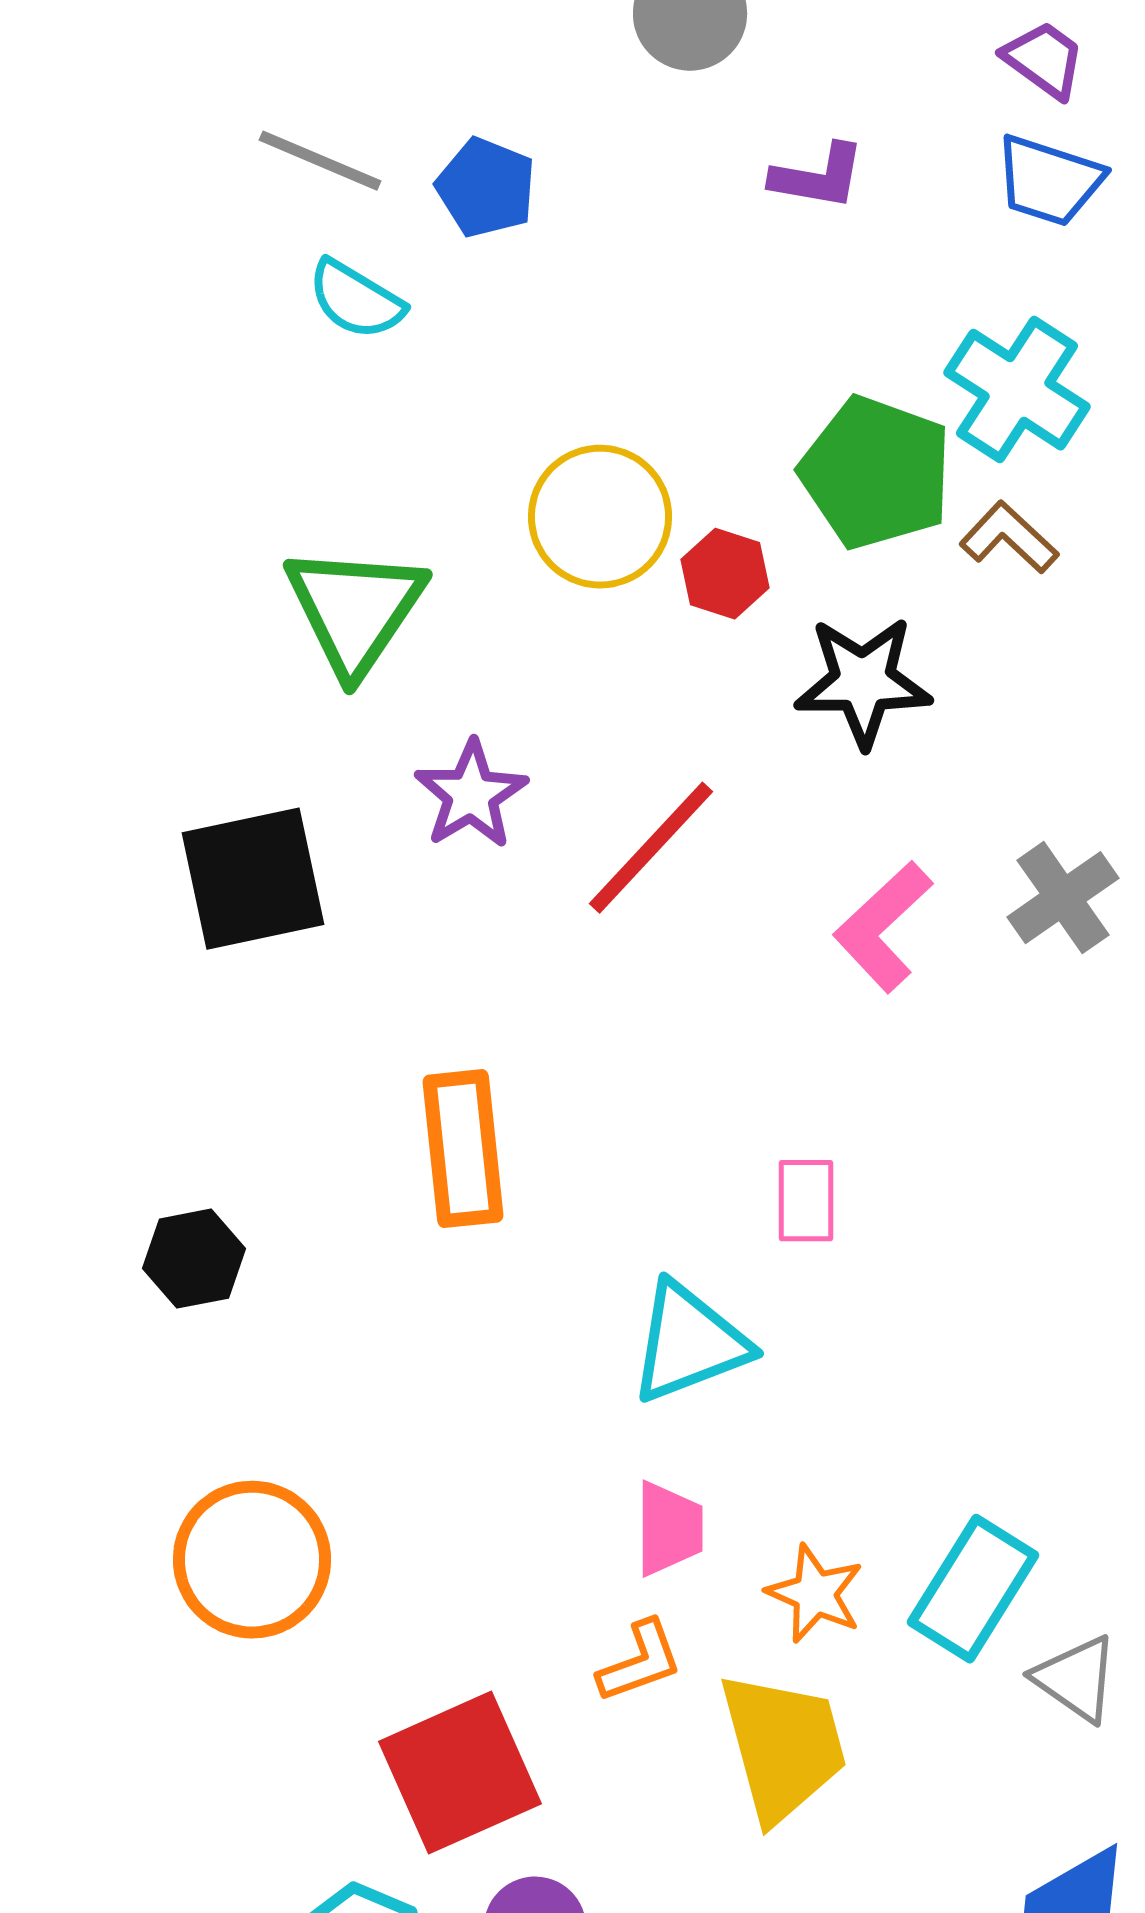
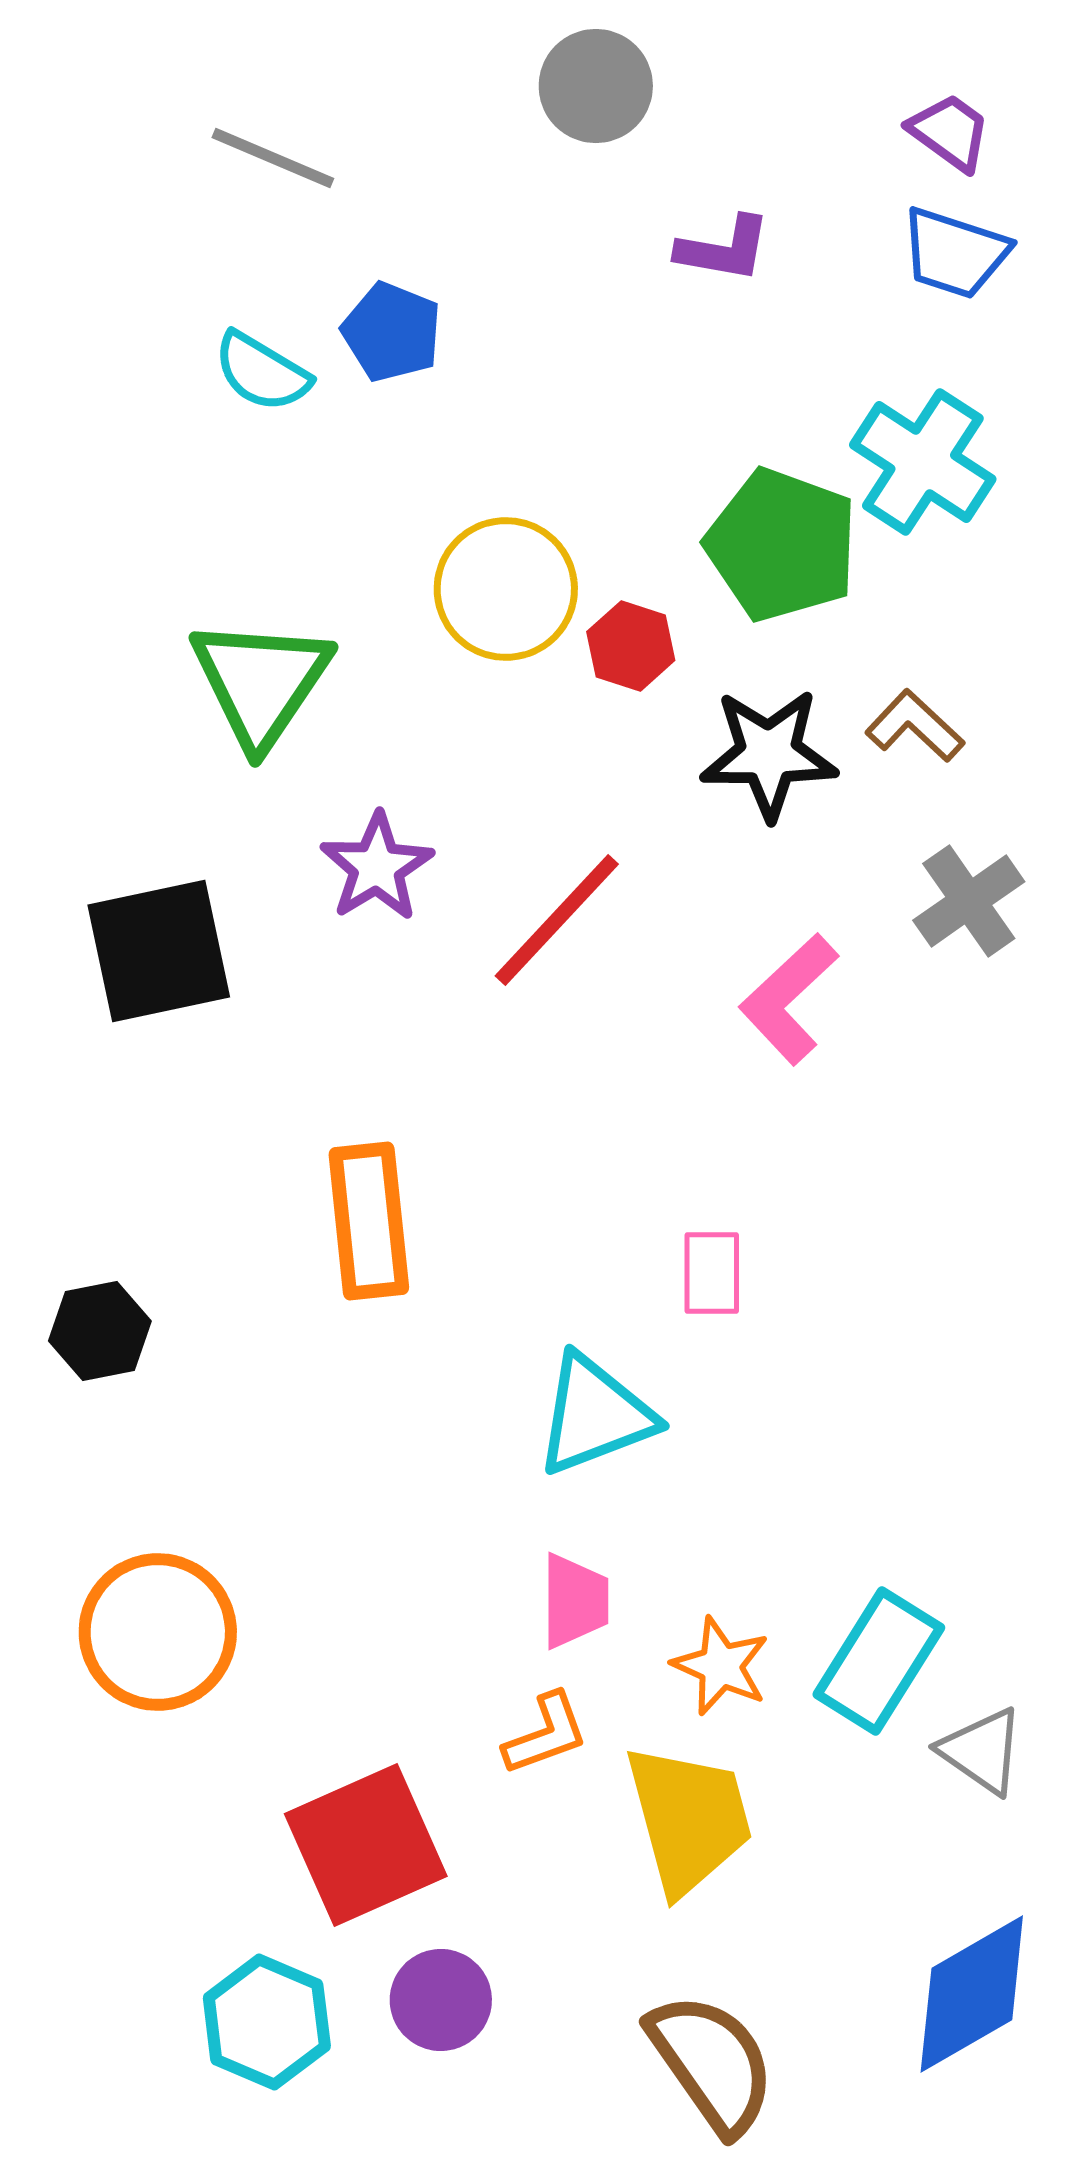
gray line: (320, 161) -> (273, 158), moved
blue pentagon: (486, 188) -> (392, 332), moved
brown L-shape: (1009, 538) -> (915, 726), moved
gray cross: (1063, 898) -> (969, 901), moved

